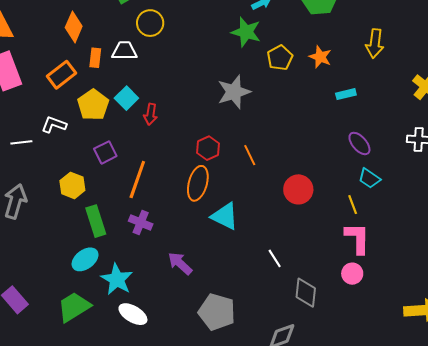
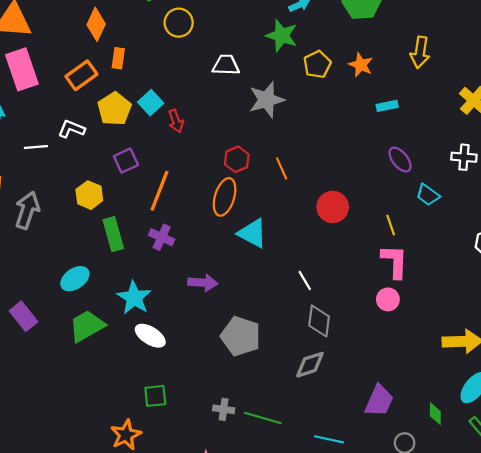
white trapezoid: (124, 51) -> (226, 65), moved
red arrow: (151, 114) -> (176, 121), turned -30
cyan trapezoid: (369, 178) -> (428, 195), moved
cyan ellipse: (85, 259) -> (75, 279), moved
purple arrow: (180, 263) -> (203, 283), turned 140
gray diamond: (306, 293) -> (319, 321), moved

